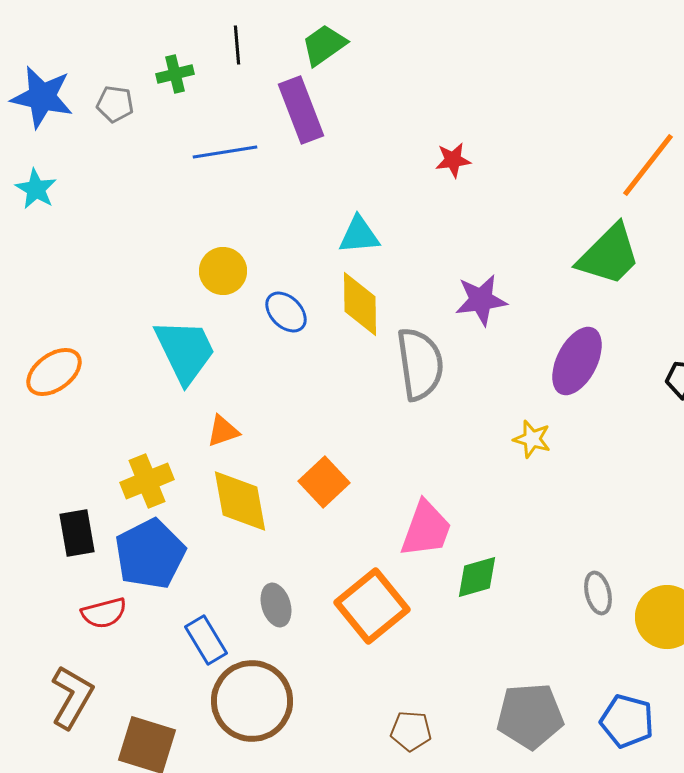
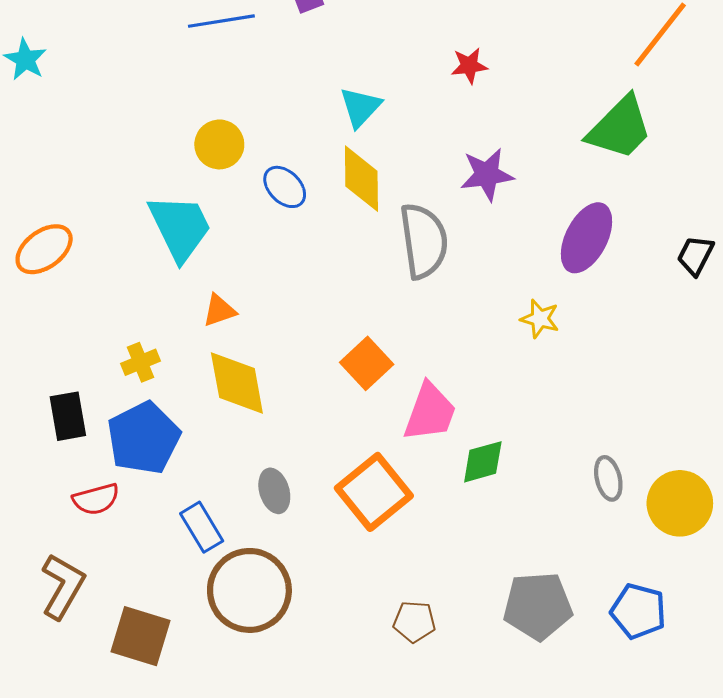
red star: (453, 160) -> (469, 66), moved
cyan triangle: (359, 235) -> (360, 107), turned -42
yellow cross: (147, 481) -> (141, 362), size x0.7
orange square: (324, 482) -> (367, 363), moved

